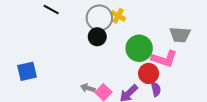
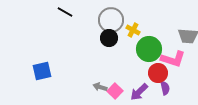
yellow cross: (118, 16) -> (133, 30), moved

